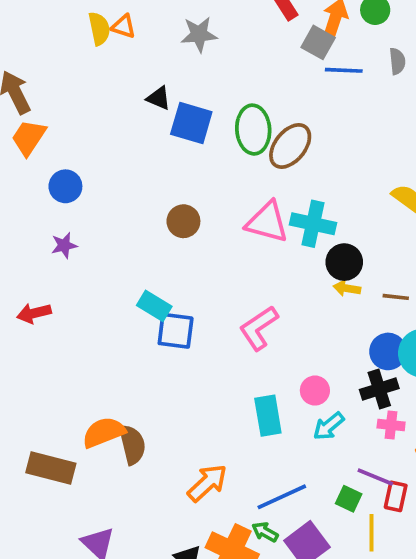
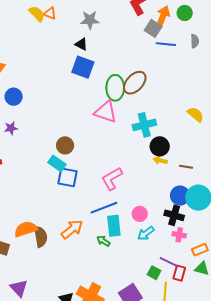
yellow semicircle: (99, 29) -> (37, 14), turned -36
black triangle: (159, 98) -> (81, 44), moved
green ellipse: (253, 130) -> (115, 88), moved
brown circle: (183, 221) -> (65, 145), moved
pink triangle: (267, 222) -> (106, 112), moved
cyan cross: (313, 224) -> (144, 125), turned -30
black cross: (379, 389) -> (174, 215), turned 30
orange arrow: (207, 483) -> (72, 229), moved
blue line: (282, 497) -> (104, 208), moved
green arrow: (265, 532) -> (103, 241), moved

